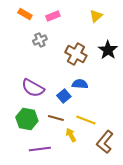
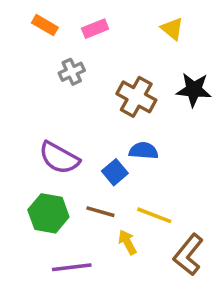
yellow triangle: (96, 16) -> (172, 29), turned -40
black star: (108, 50) -> (194, 90), turned -30

